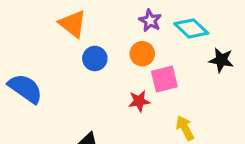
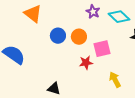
orange triangle: (73, 24) -> (33, 14), moved
orange circle: (142, 54) -> (79, 37), moved

